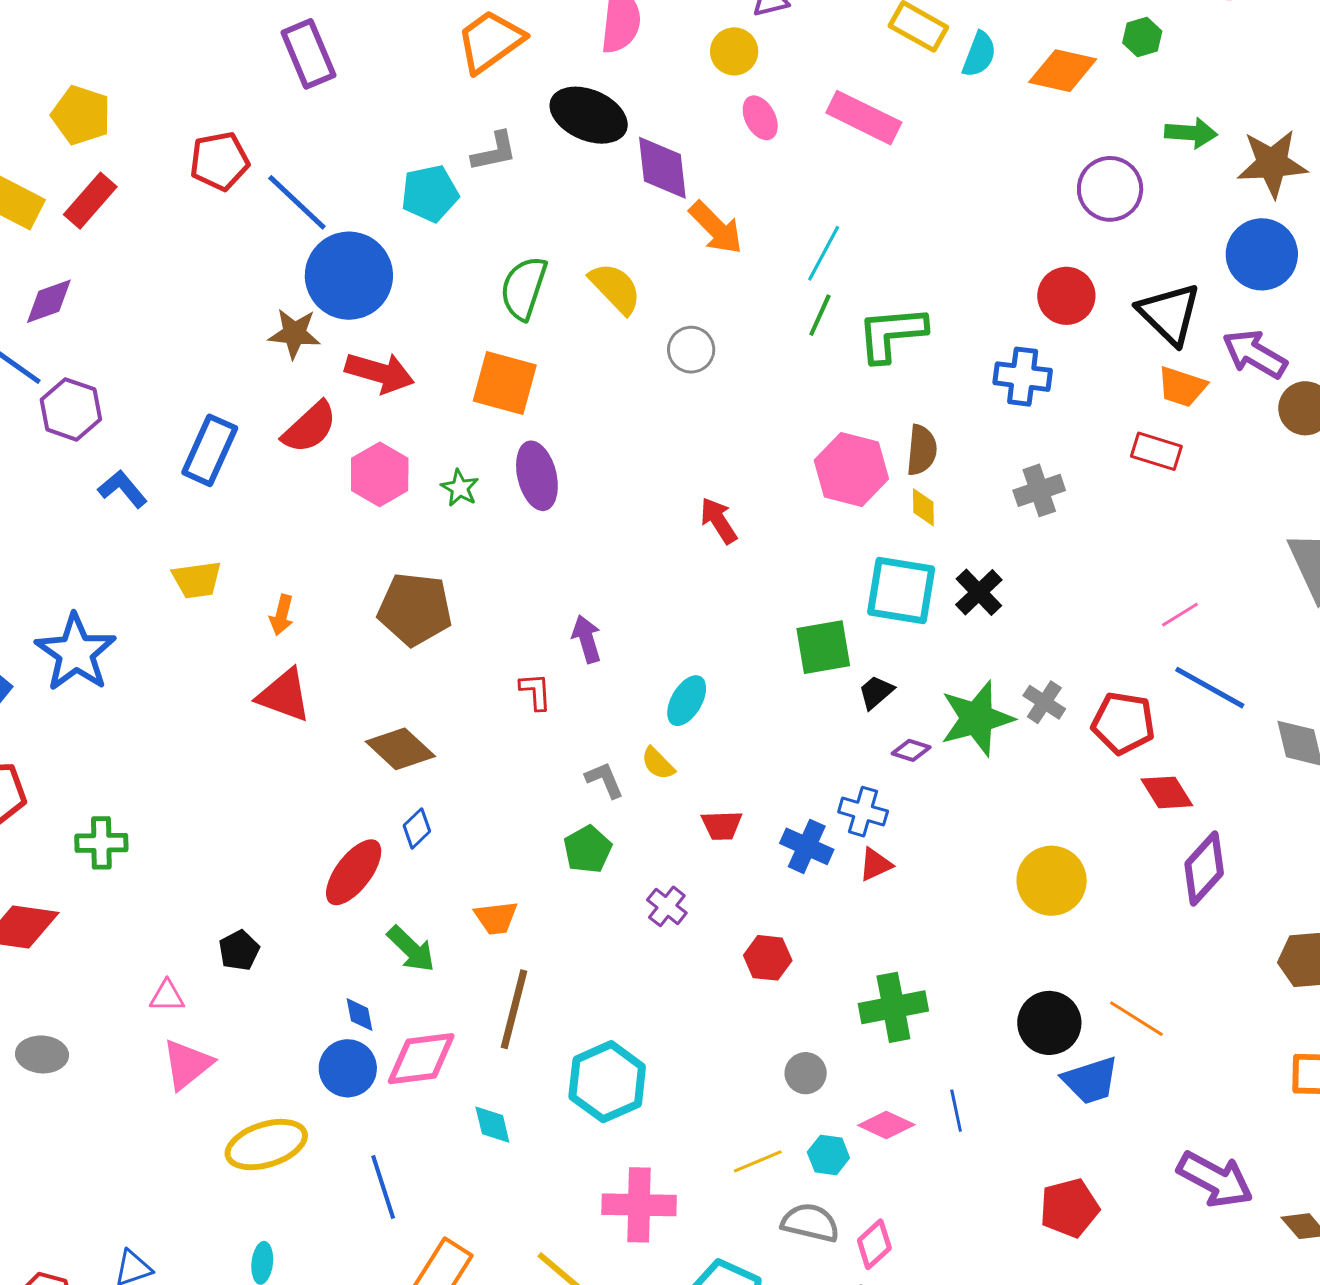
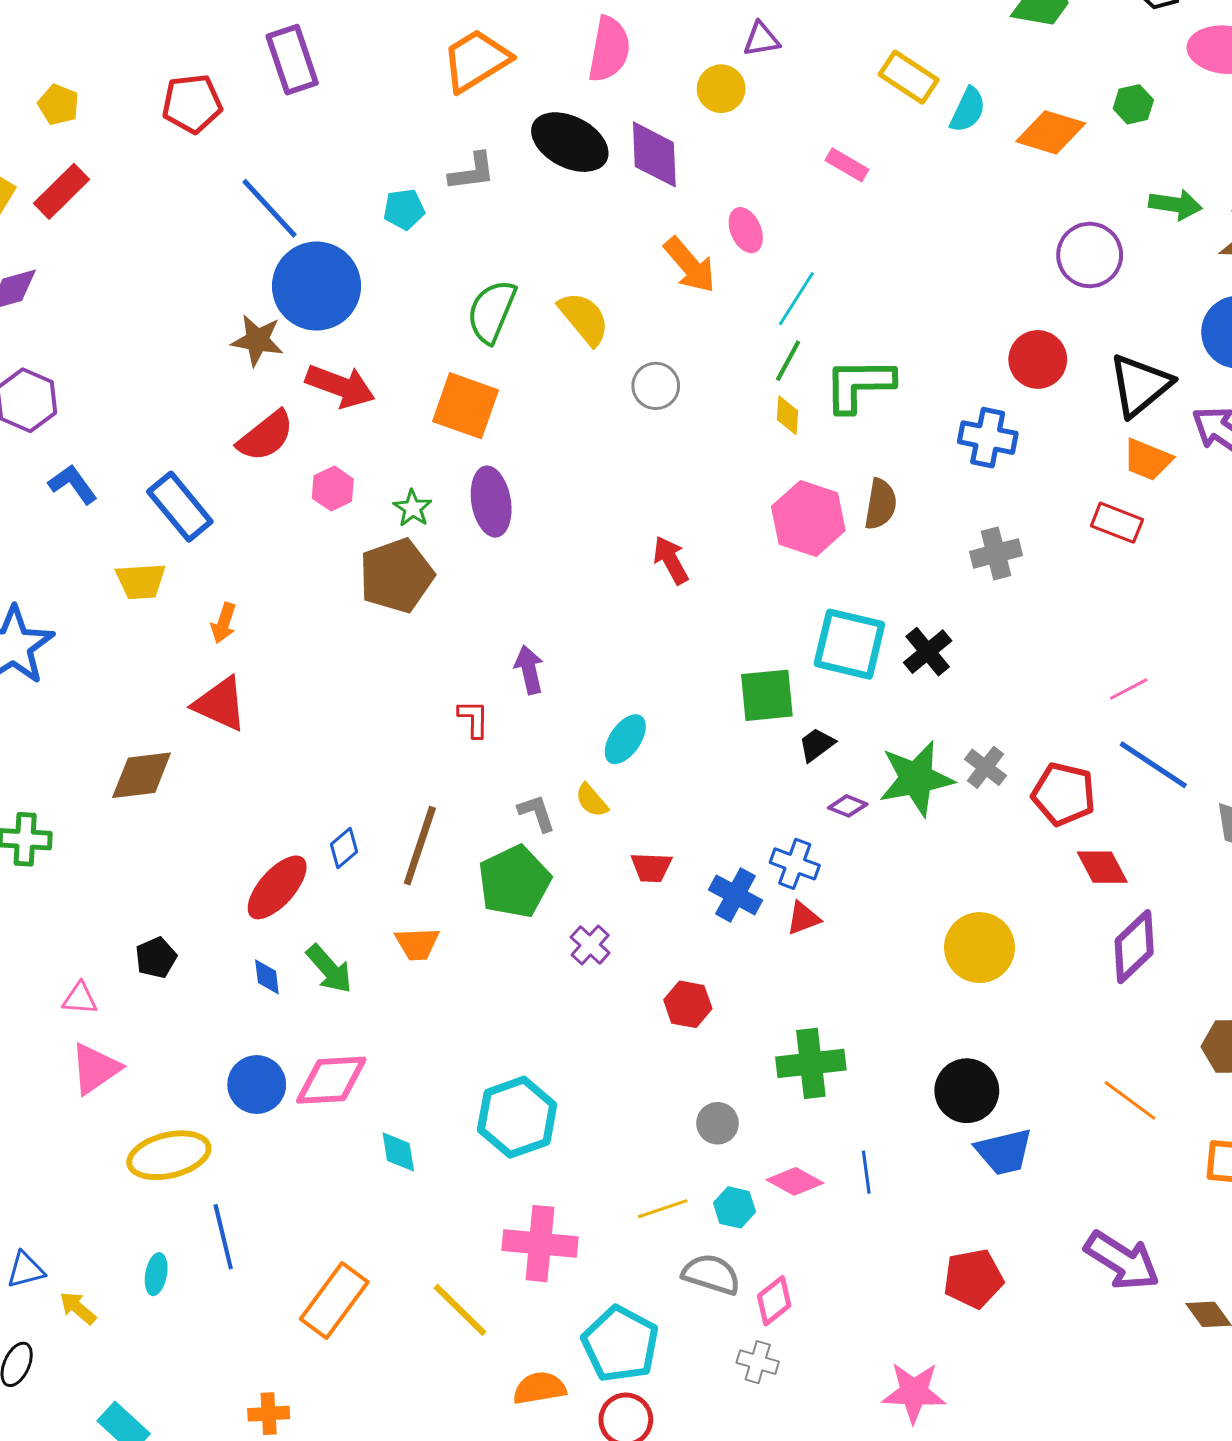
yellow pentagon: (81, 115) -> (59, 105), size x0.7
pink ellipse: (760, 118) -> (746, 230), moved
pink rectangle: (864, 118) -> (847, 165), size x0.6
red pentagon: (219, 161) -> (192, 104), moved
purple diamond: (662, 168) -> (654, 154), moved
cyan pentagon: (430, 193) -> (404, 209), size x0.7
black triangle: (1169, 314) -> (1140, 385), turned 32
blue rectangle: (210, 450) -> (180, 507), moved, turned -68
pink hexagon: (380, 474) -> (333, 489), size x0.7
yellow diamond: (923, 507) -> (788, 415), moved
brown pentagon: (415, 609) -> (396, 576), moved, turned -30
brown diamond: (400, 749) -> (142, 775), moved, turned -54
green pentagon: (588, 849) -> (514, 882), size x1.5
brown line: (514, 1009) -> (420, 846), moved
blue diamond: (360, 1015) -> (267, 977), moved
orange line: (1136, 1019) -> (1130, 1100), moved
blue line: (383, 1187) -> (223, 1237), moved

